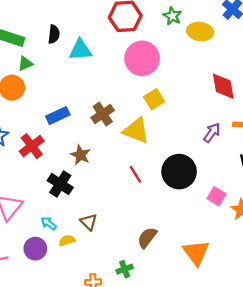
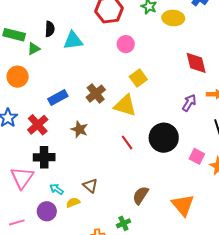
pink circle: (142, 58) -> (126, 44), size x0.6
green triangle: (25, 64) -> (34, 49), moved
black cross: (60, 184) -> (44, 157), moved, turned -30

